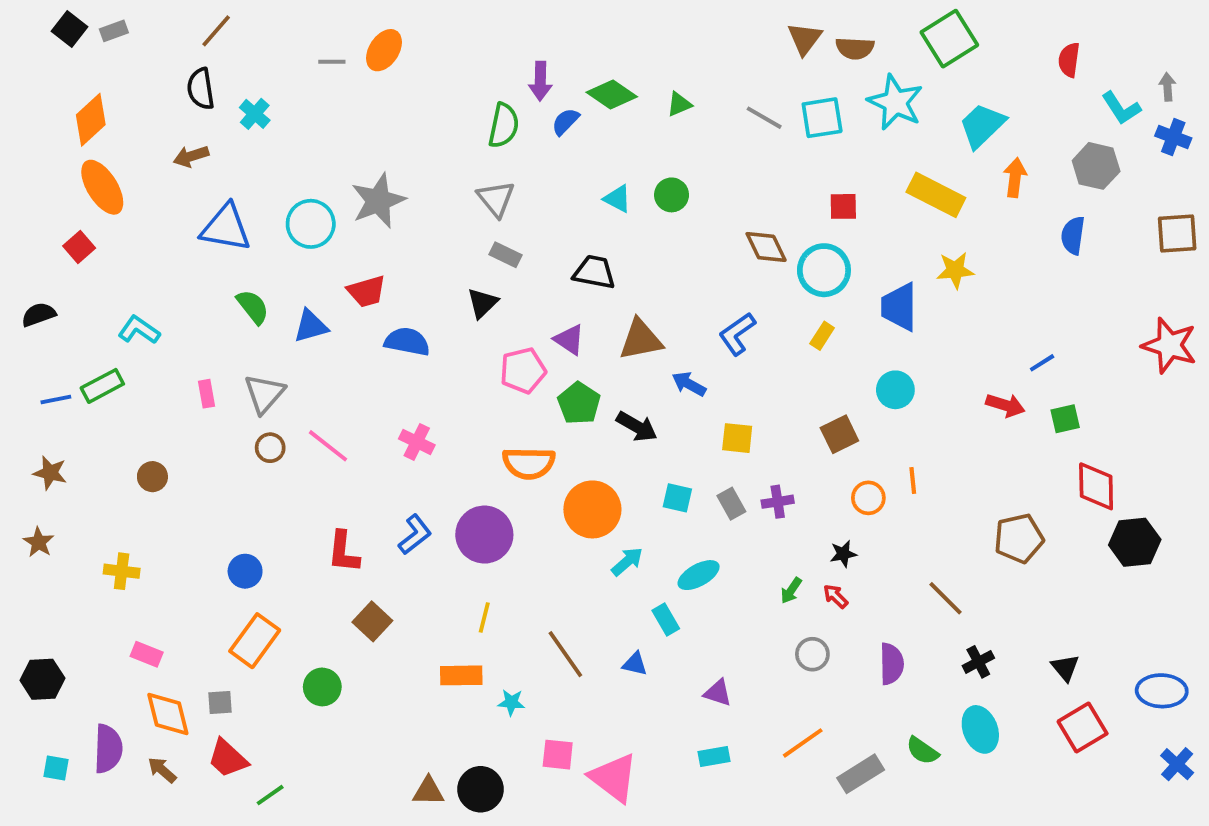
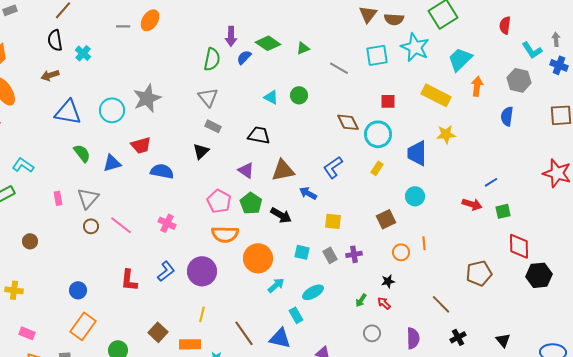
gray line: (764, 118) -> (339, 68), moved
pink pentagon: (523, 371) -> (219, 201), moved, turned -30
brown square: (372, 621) -> (158, 332), moved
blue triangle: (635, 664) -> (280, 338), size x1.6

